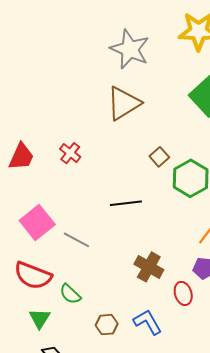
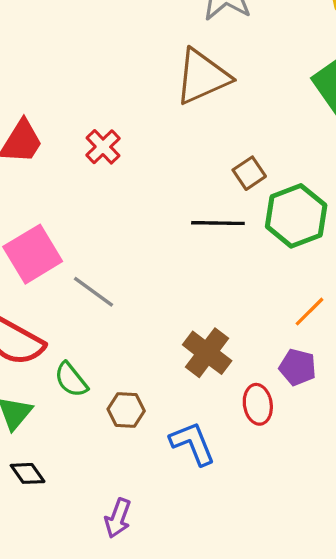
black line: (126, 203) -> (218, 223), moved
brown hexagon: (107, 325) -> (126, 410), moved

